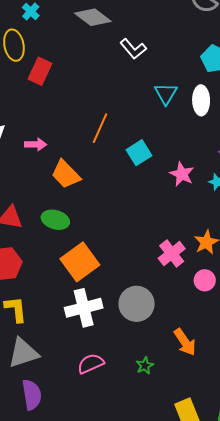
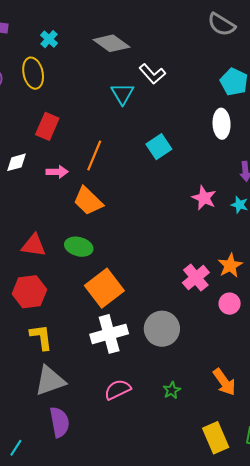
red rectangle: (40, 71) -> (47, 126), moved
cyan triangle: (166, 94) -> (123, 94), moved
orange line: (100, 128) -> (94, 156), moved
cyan square: (139, 153) -> (159, 147), moved
orange arrow: (185, 342) -> (224, 382), moved

